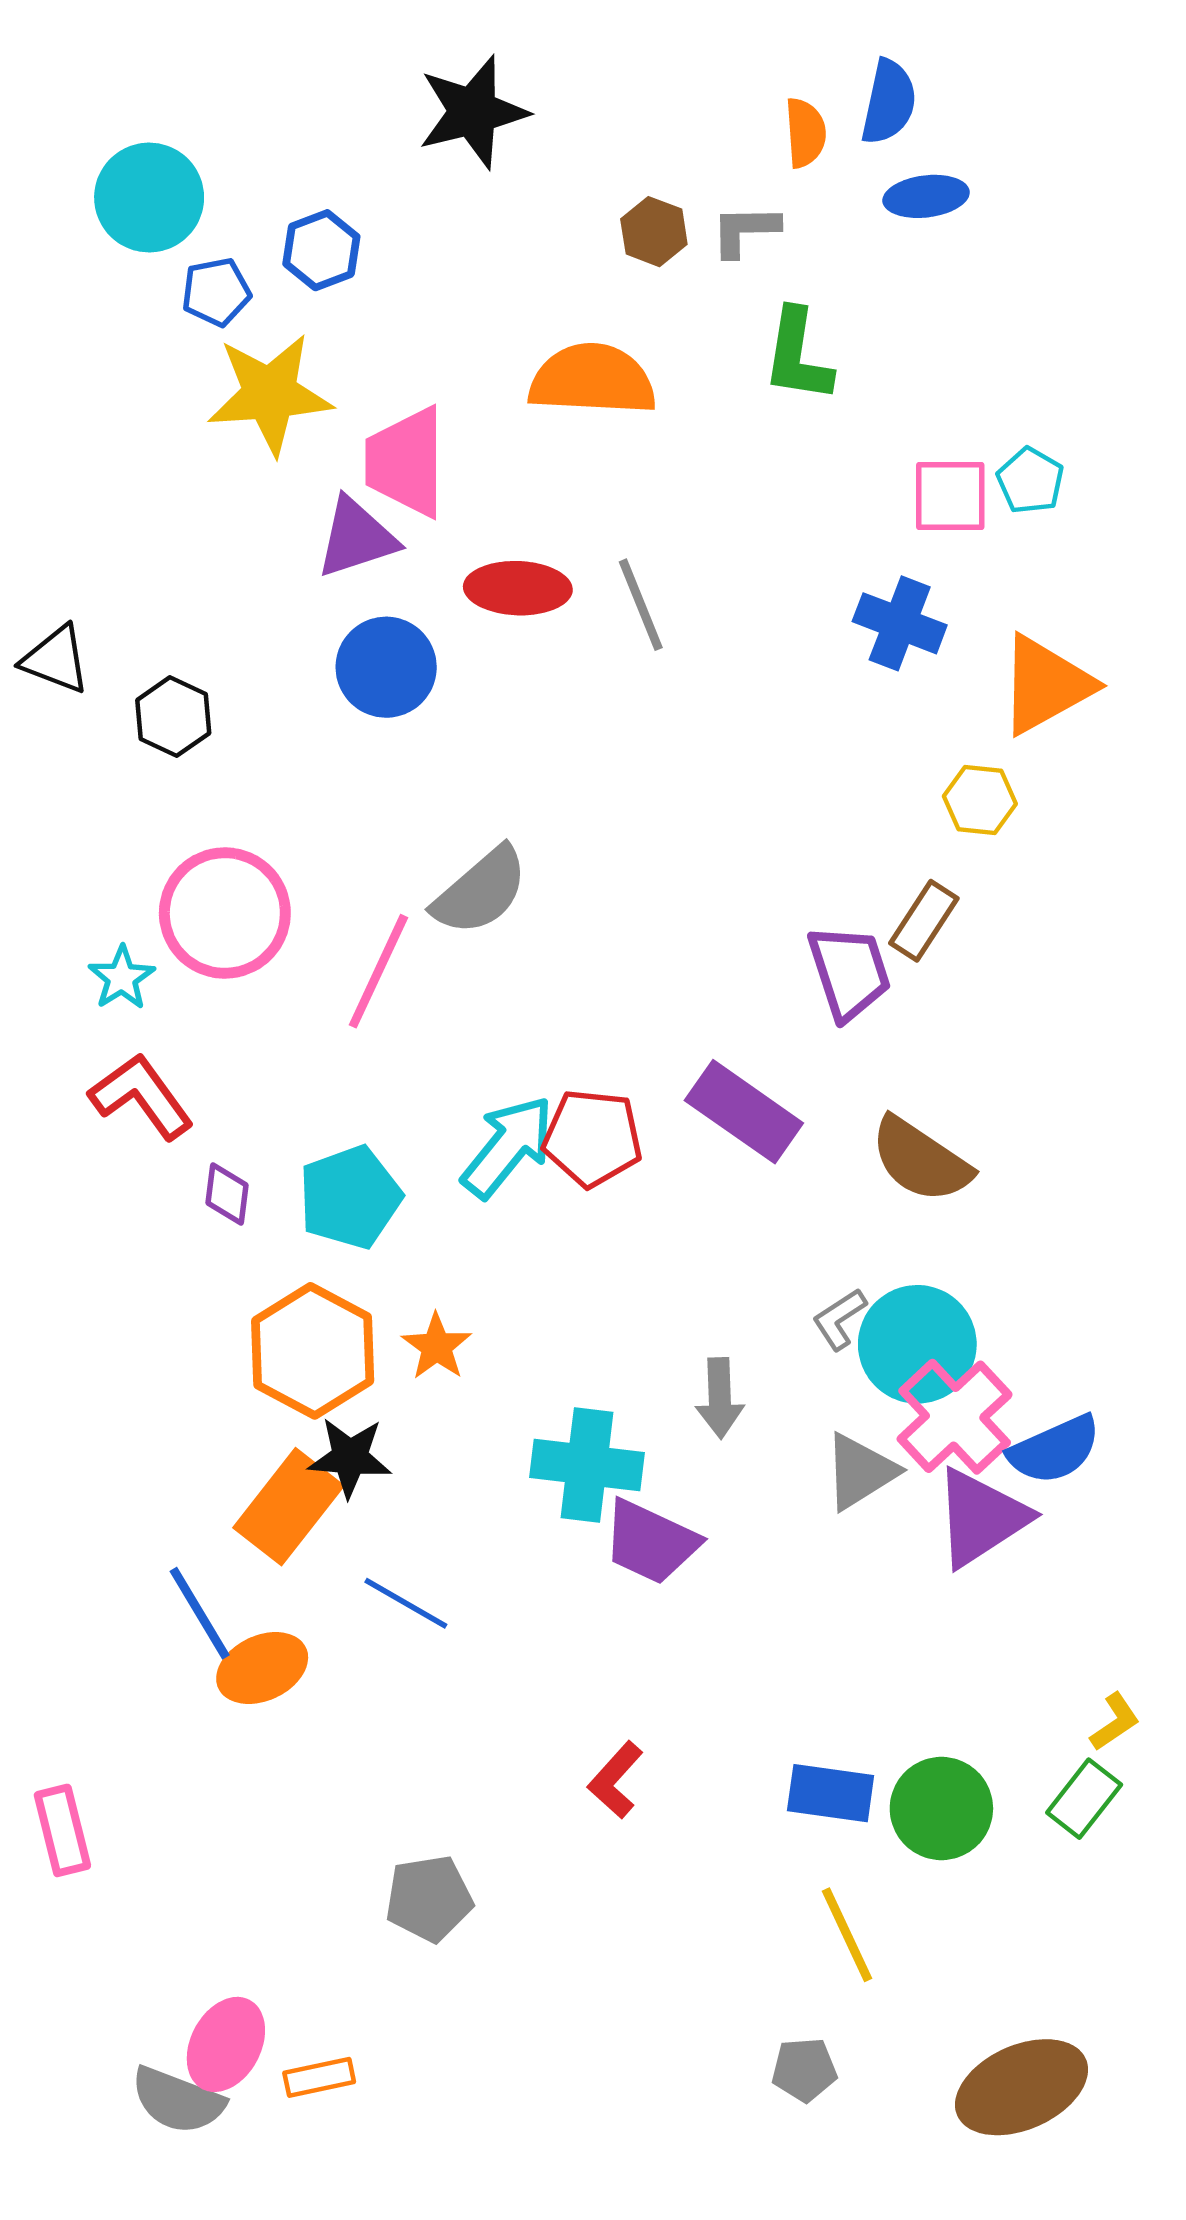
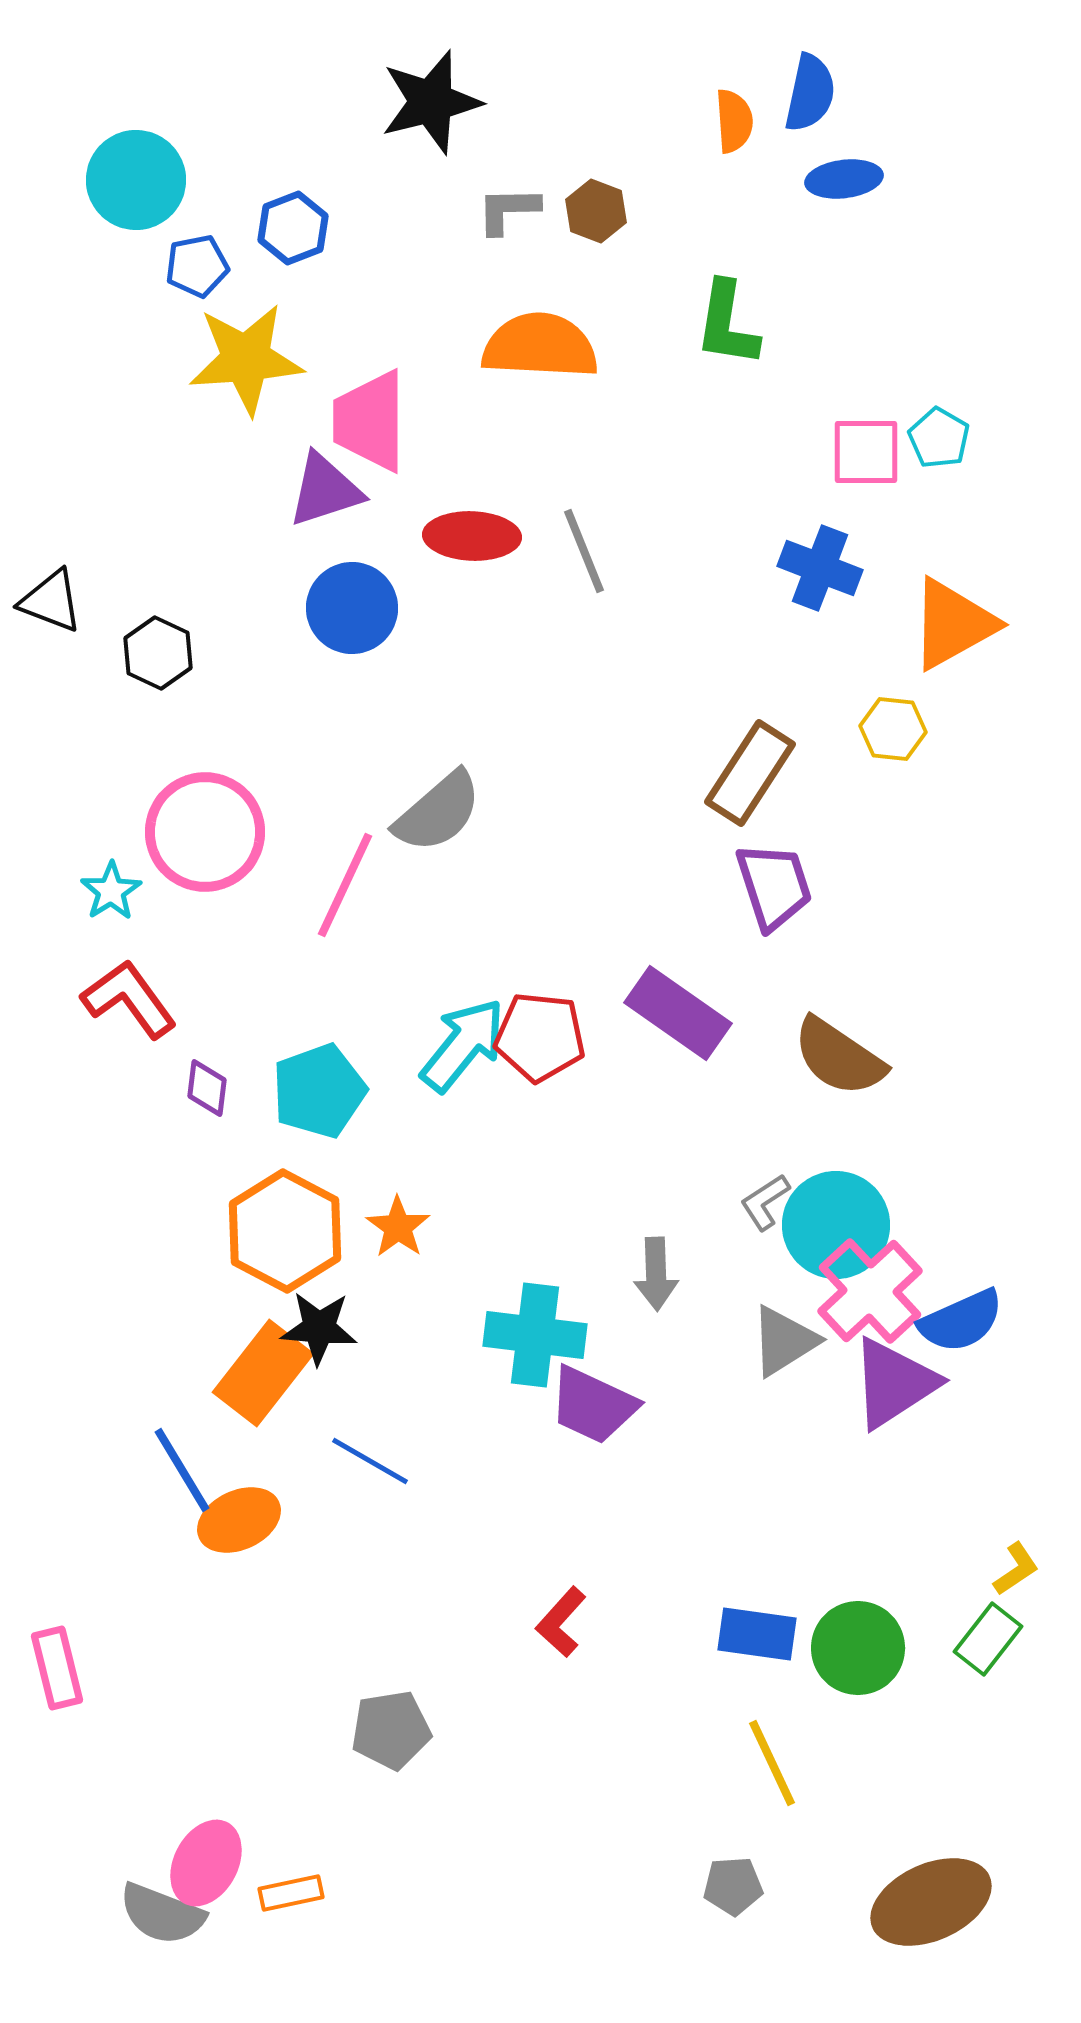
gray L-shape: (745, 230) -> (508, 210), moved
brown rectangle: (924, 921) -> (750, 773), moved, size x1.4

